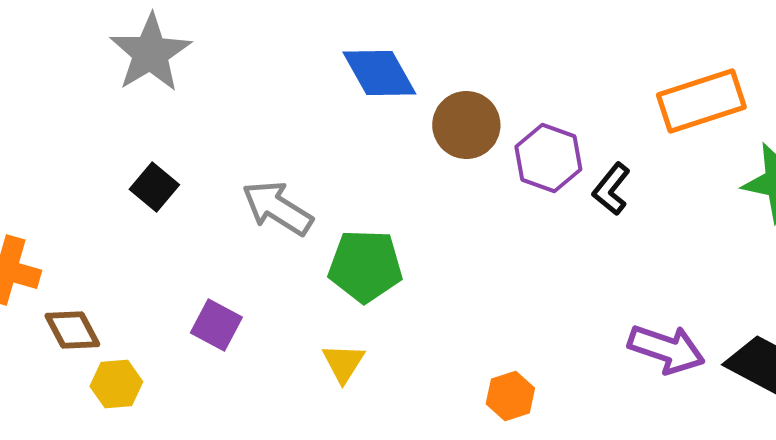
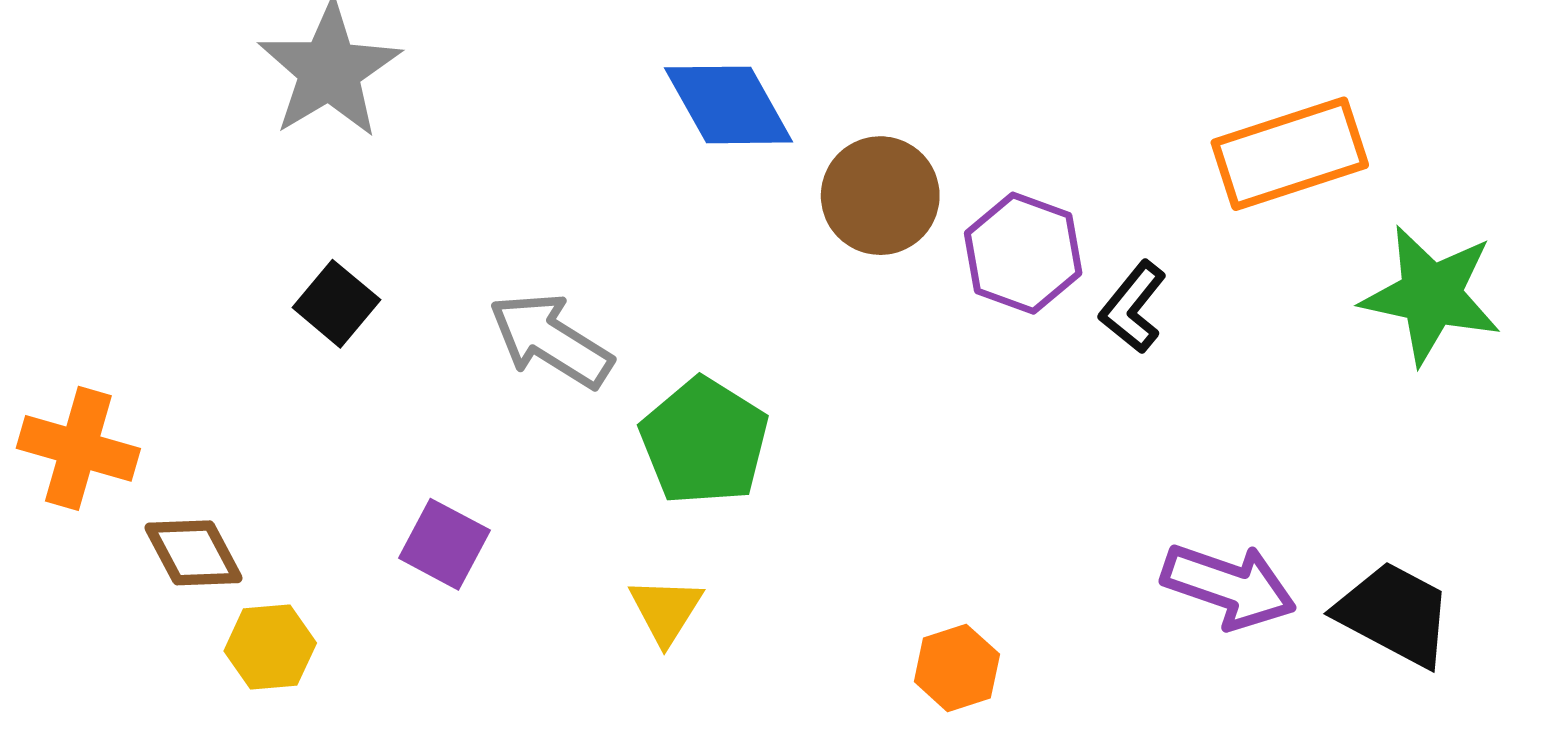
green pentagon: (365, 266) -> (704, 441), turned 30

